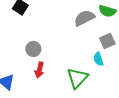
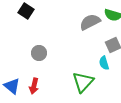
red arrow: (39, 70) -> (34, 86), moved

